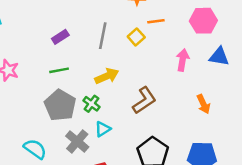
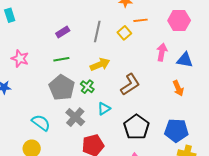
blue triangle: (219, 57) -> (185, 60), moved
cyan triangle: (103, 129) -> (104, 109), moved

